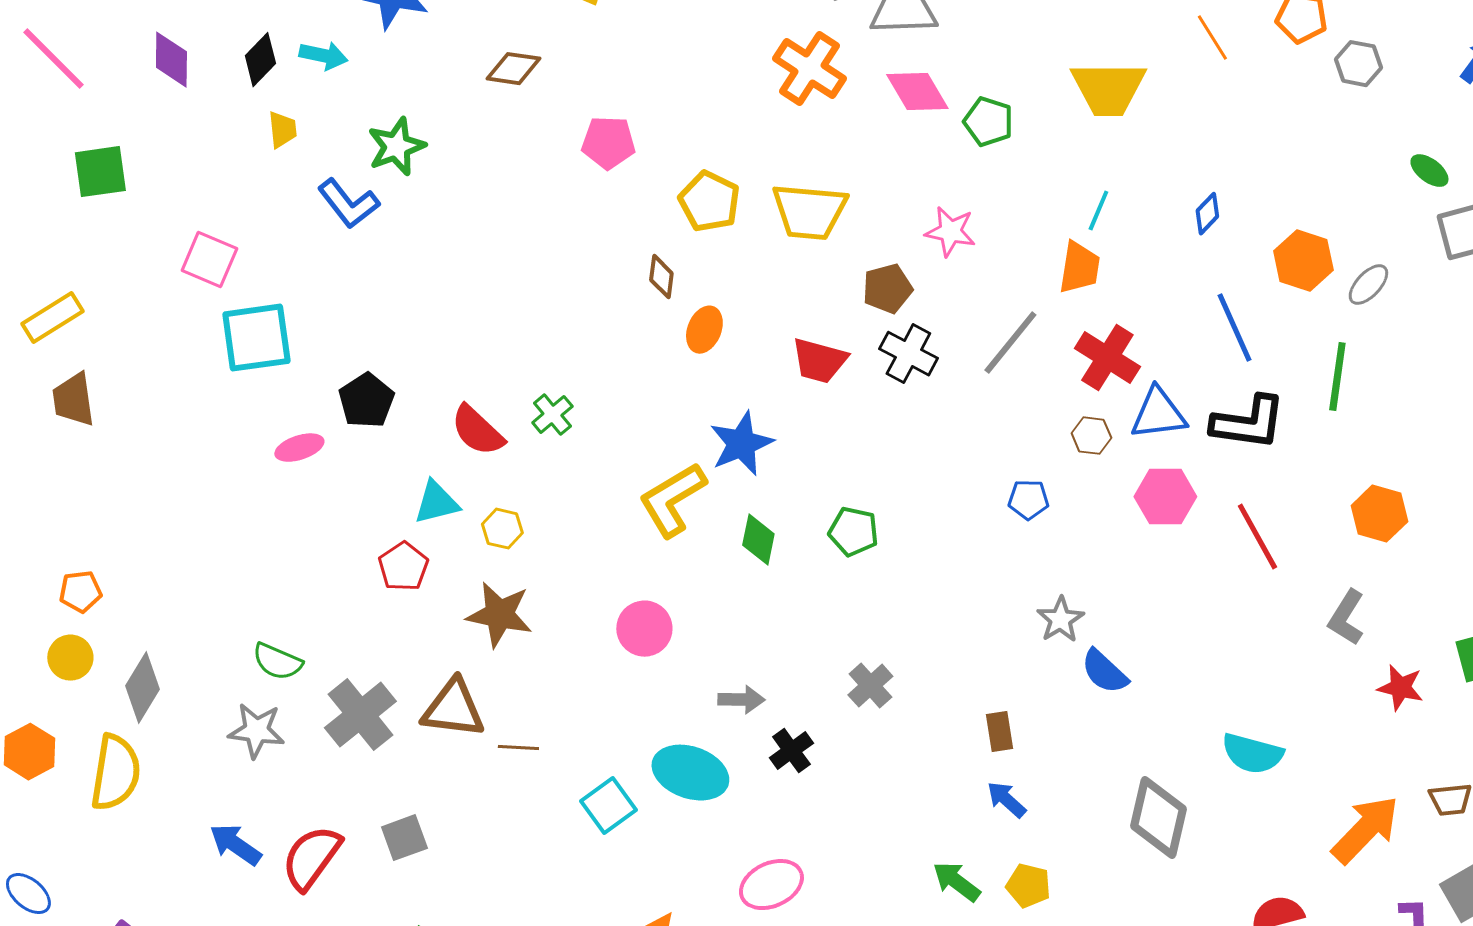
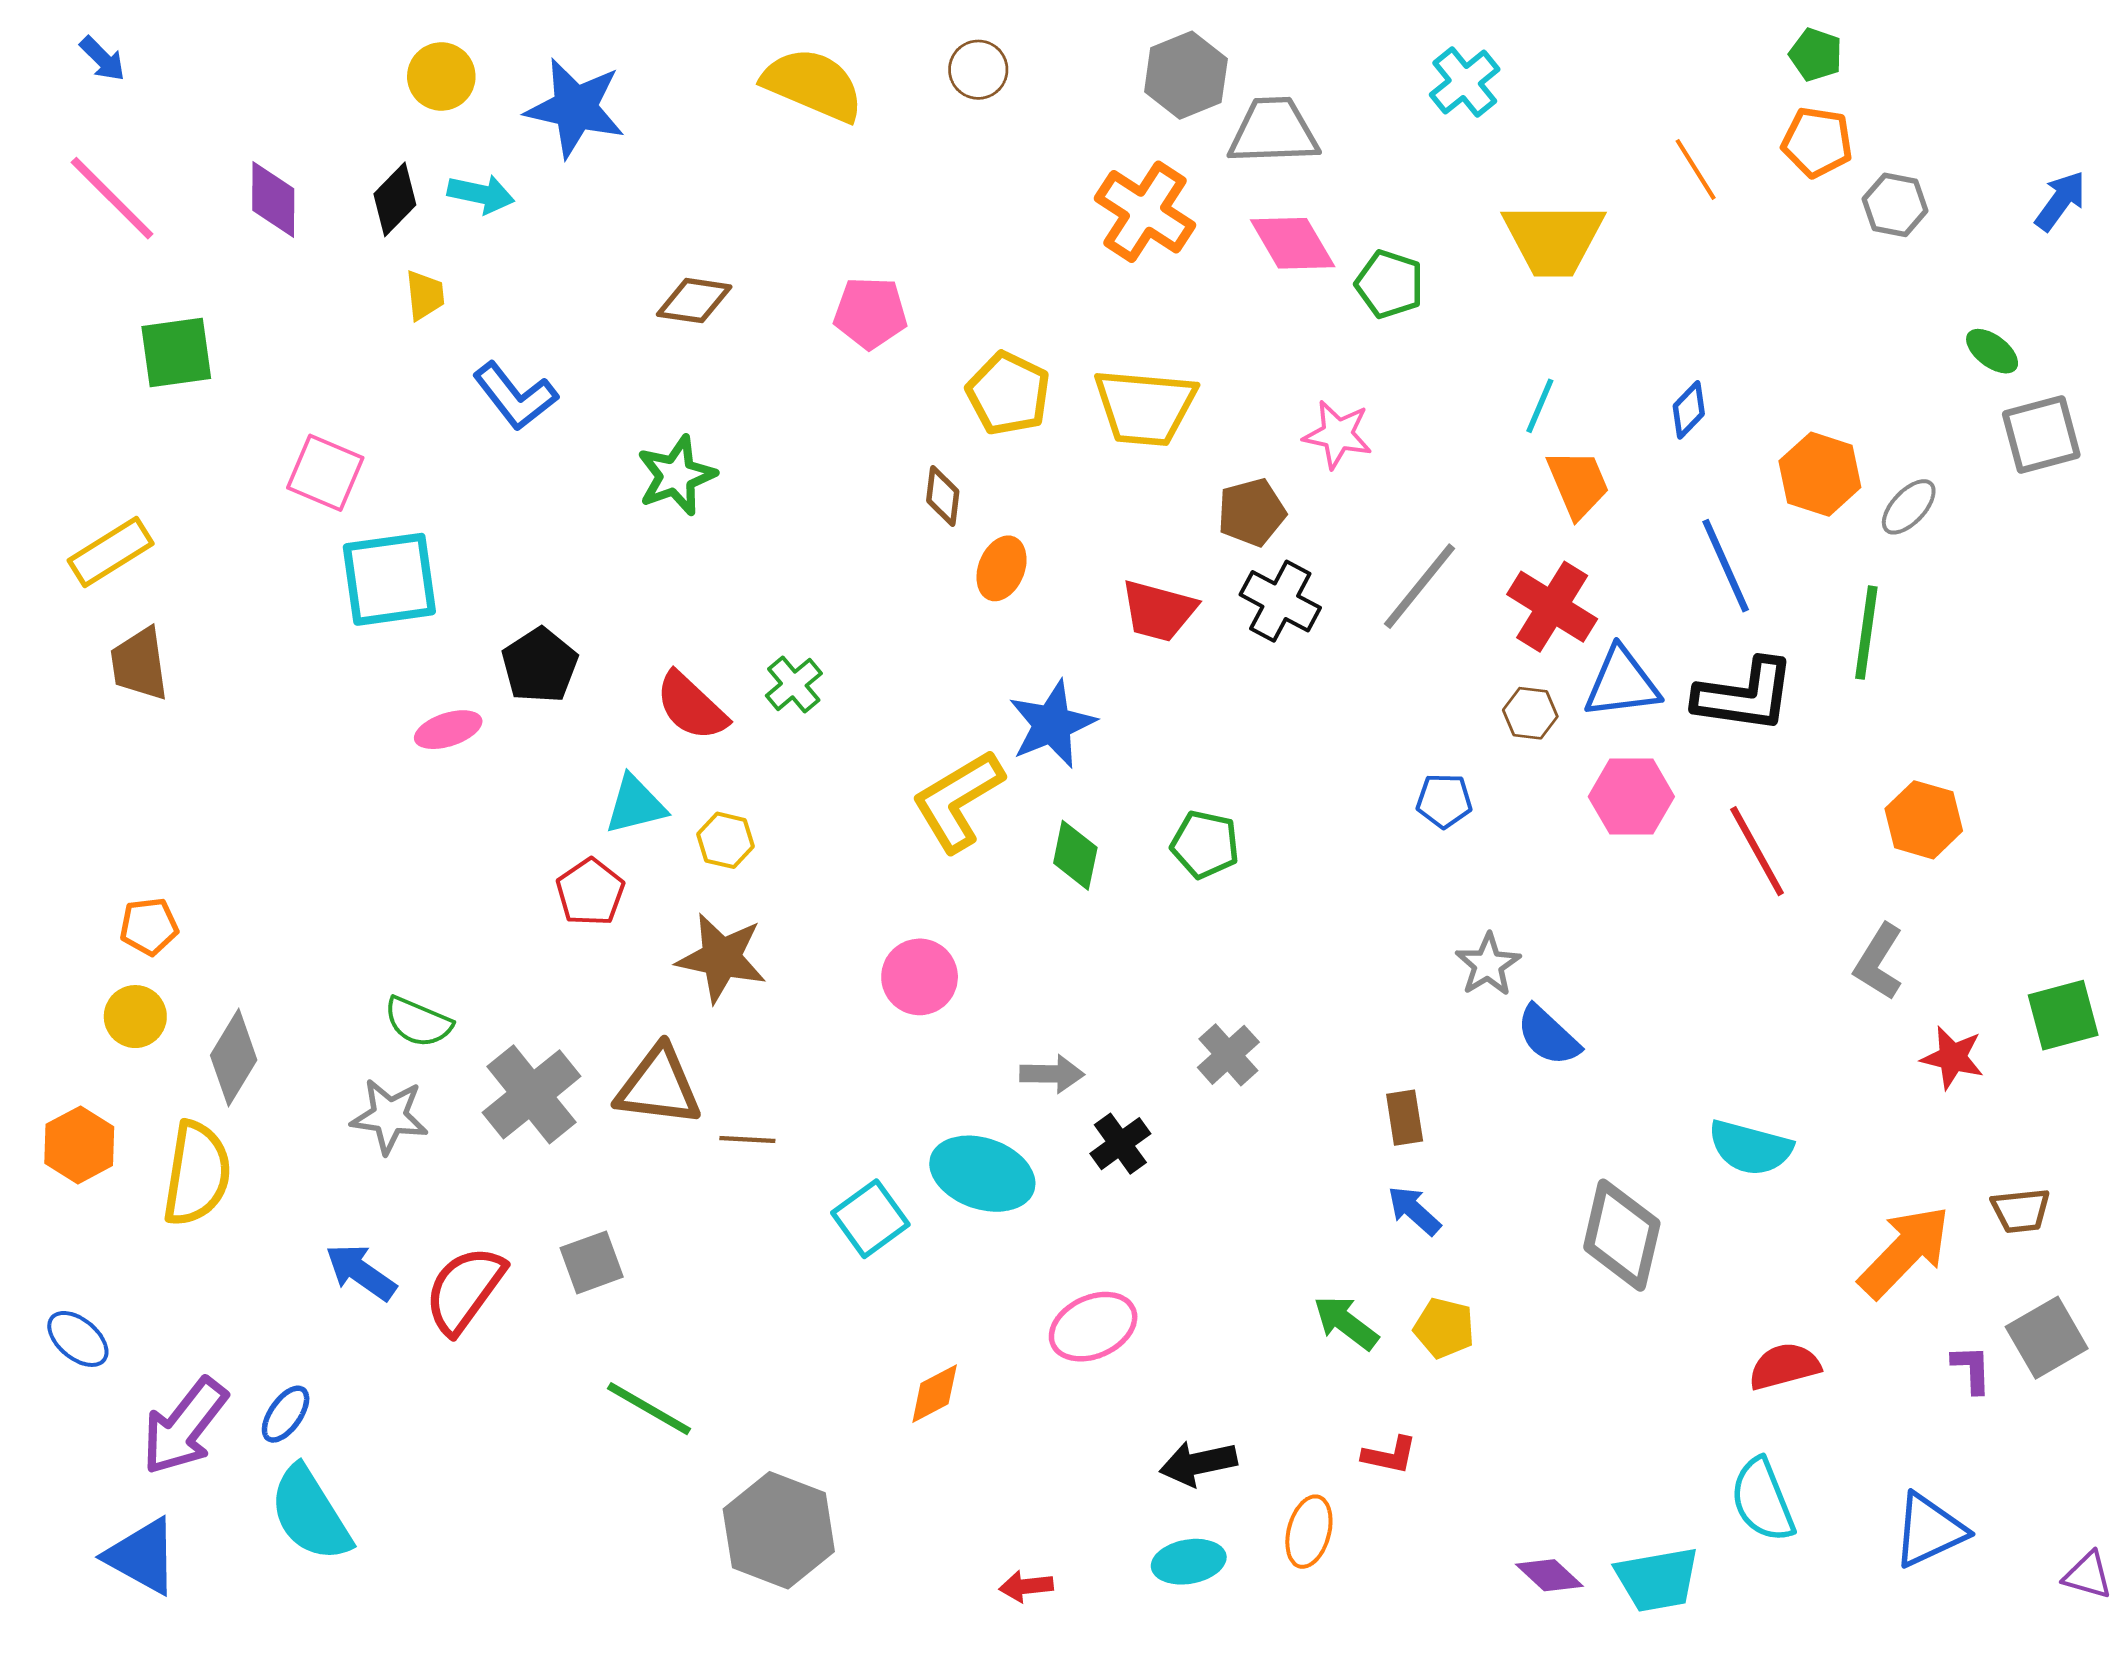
brown diamond: (513, 69) -> (694, 301), moved
green star: (396, 147) -> (676, 475), moved
orange trapezoid: (1079, 268) -> (1578, 484), moved, turned -32

